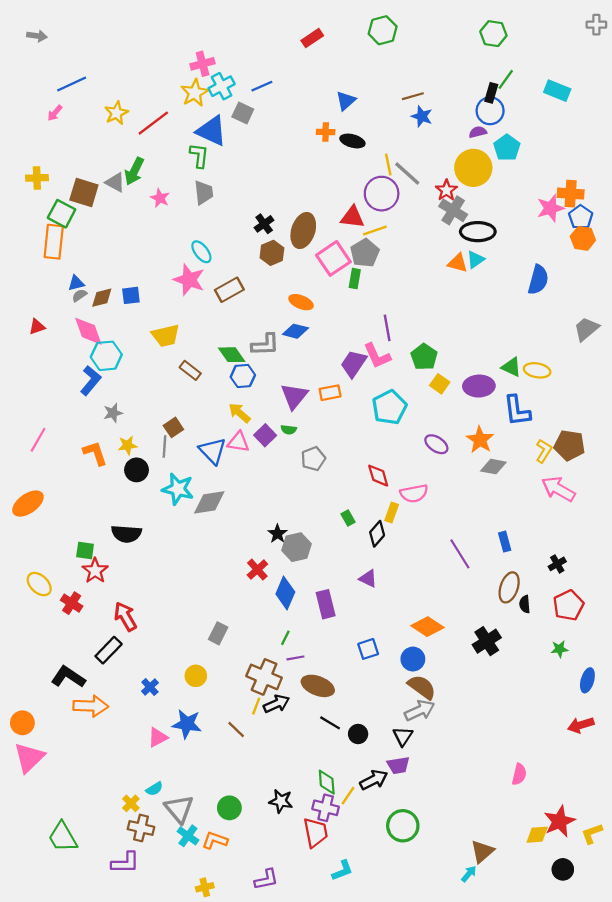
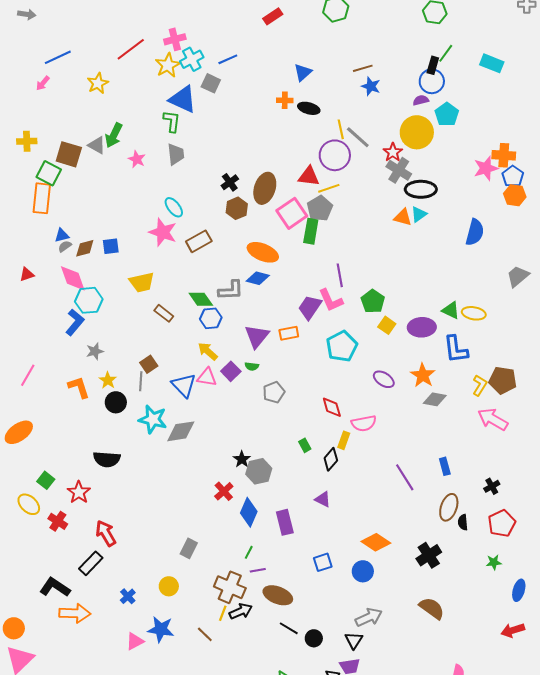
red line: (153, 123) -> (131, 49), moved
green rectangle: (355, 279) -> (311, 231), size x1.4
orange ellipse: (301, 302) -> (263, 252), size x1.4
yellow star: (128, 445) -> (108, 380), turned -30
green square: (85, 551) -> (46, 480), moved, turned 30
brown semicircle: (422, 687) -> (432, 608), moved

